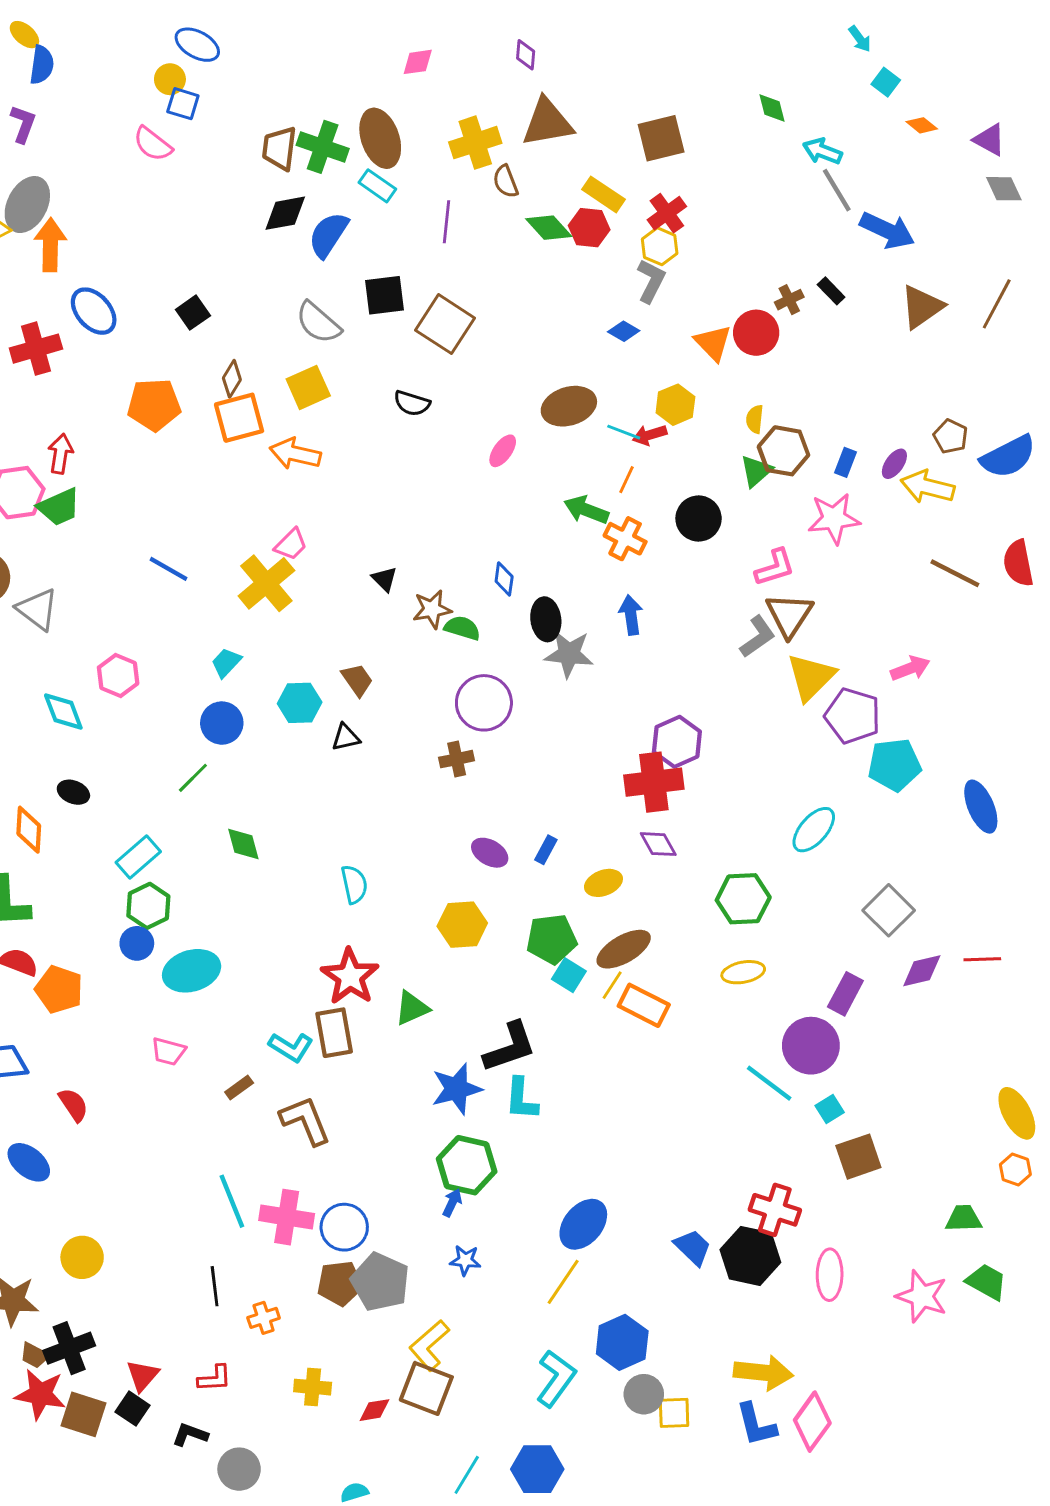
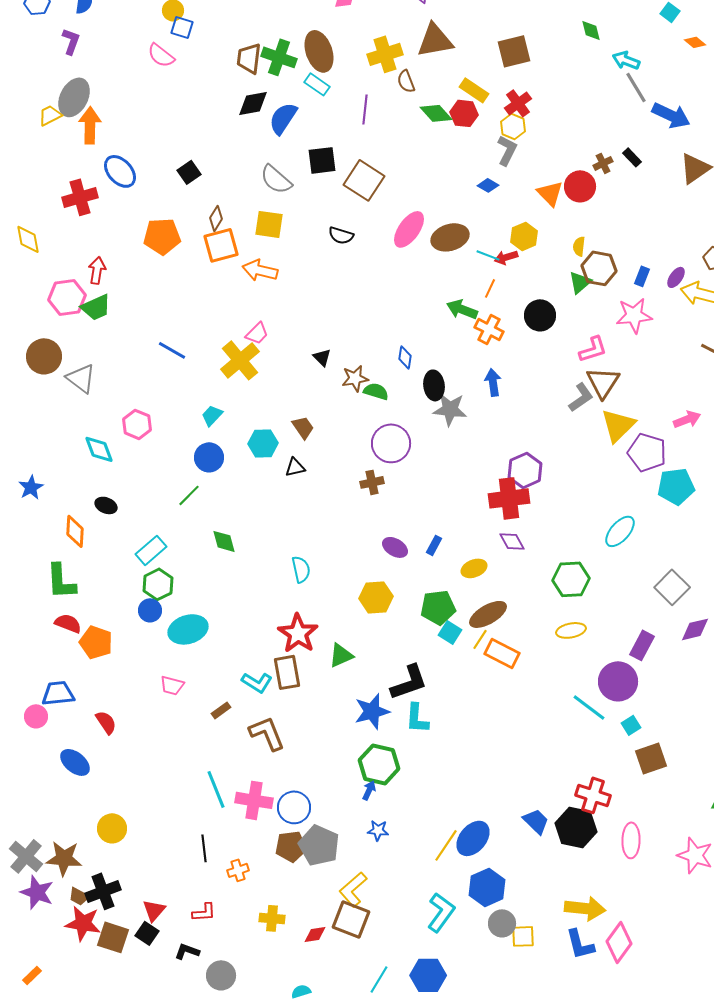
yellow square: (308, 387) -> (269, 224), turned 32
pink ellipse: (503, 451) -> (409, 229), moved, size x1.6
blue ellipse: (583, 1224) -> (473, 838), moved

